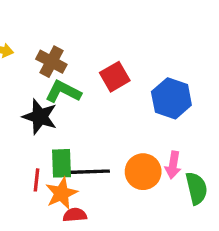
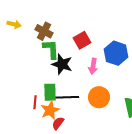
green L-shape: (63, 92) -> (51, 49), turned 60
black star: (40, 117) -> (62, 64), moved
pink arrow: (173, 165) -> (93, 66), moved
red semicircle: (75, 215) -> (58, 123), turned -48

